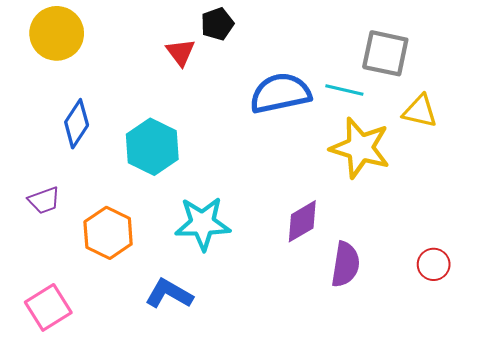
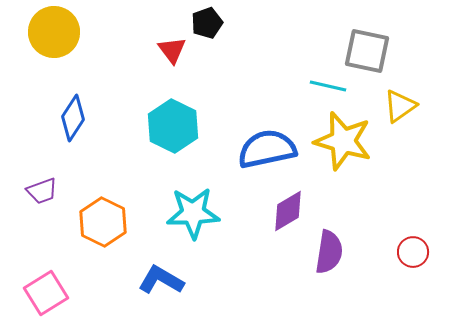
blue semicircle: (280, 93) -> (267, 149), moved
yellow triangle: (420, 111) -> (400, 106), turned -48
cyan hexagon: (152, 147) -> (173, 126), moved

